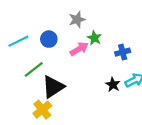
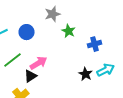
pink arrow: (79, 49) -> (38, 63), moved
black triangle: (53, 87) -> (30, 76), size x0.6

